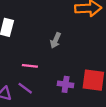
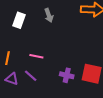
gray arrow: (56, 40) -> (49, 15), moved, turned -48

